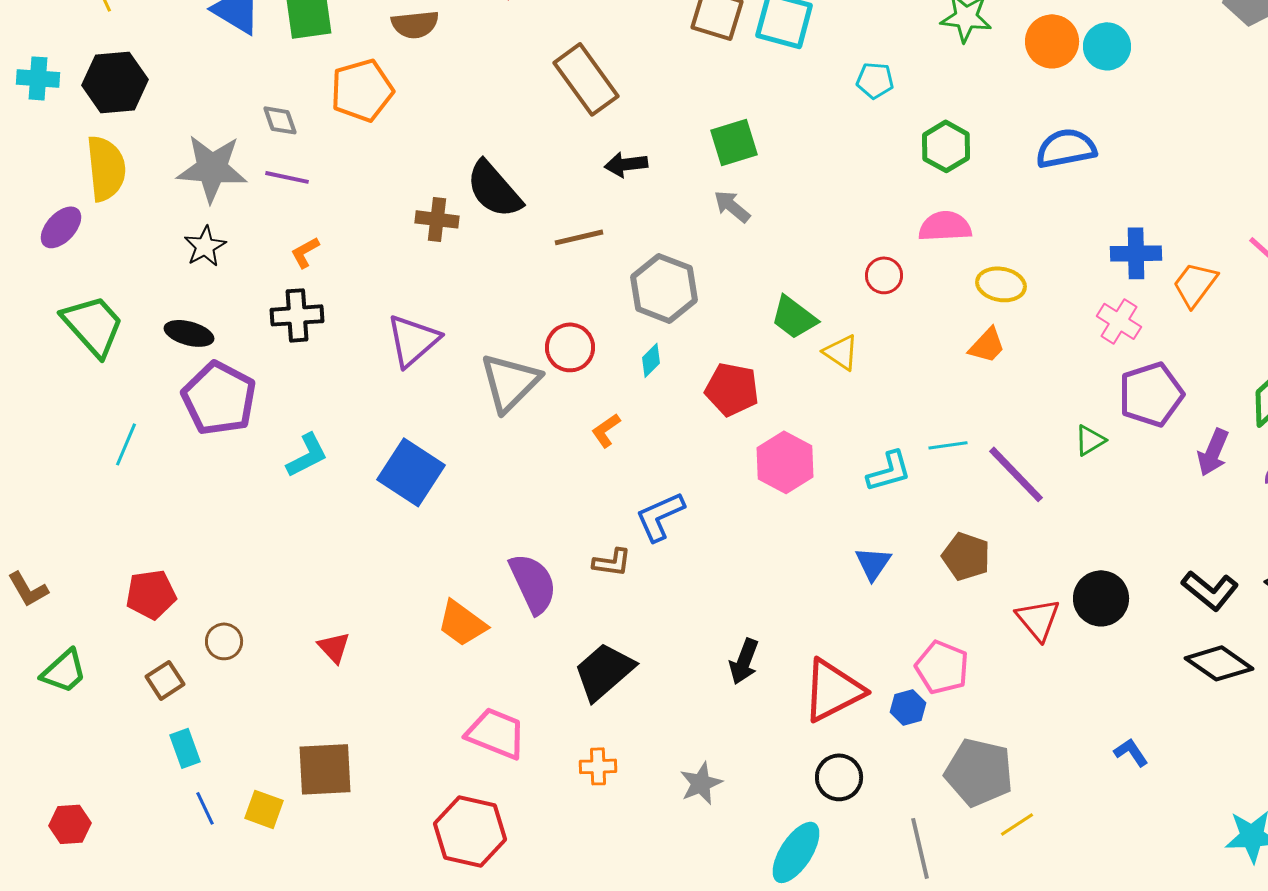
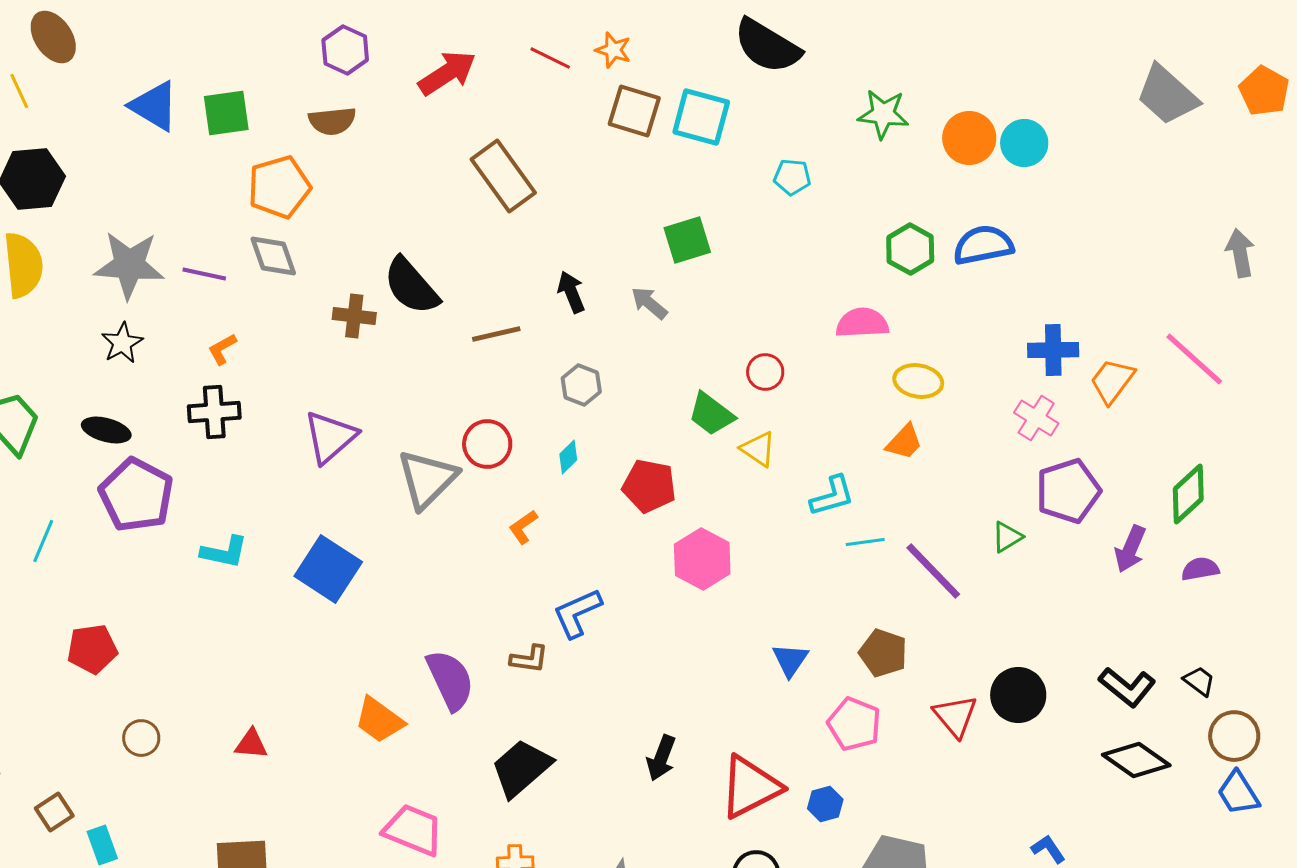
gray diamond: (280, 120) -> (273, 256), moved, size x1.4
green square: (734, 142) -> (687, 240), moved
green hexagon: (946, 146) -> (910, 249), moved
black arrow: (626, 164) -> (571, 292), moved, turned 75
red circle: (884, 275) -> (765, 372), moved
gray hexagon: (664, 288) -> (581, 385), size x0.6
cyan L-shape: (307, 455) -> (224, 552), turned 39
cyan L-shape: (889, 471) -> (832, 496), moved
red pentagon: (151, 594) -> (92, 649), moved
red triangle: (334, 647) -> (251, 744), turned -42
pink pentagon: (942, 667) -> (854, 724), moved
brown square: (165, 680) -> (54, 812), moved

